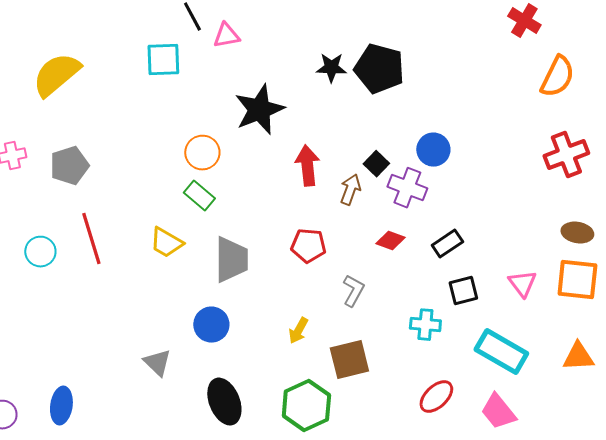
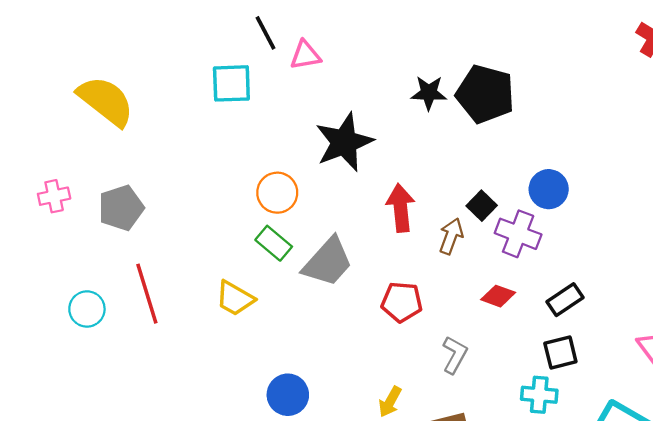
yellow semicircle: (56, 75) -> (106, 101), turned 78
gray trapezoid: (231, 260) -> (328, 262), moved, turned 42
black square: (463, 291) -> (560, 352), moved

